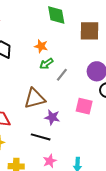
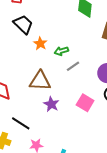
orange star: (41, 46) -> (40, 43), moved
black line: (41, 137) -> (21, 123), moved

